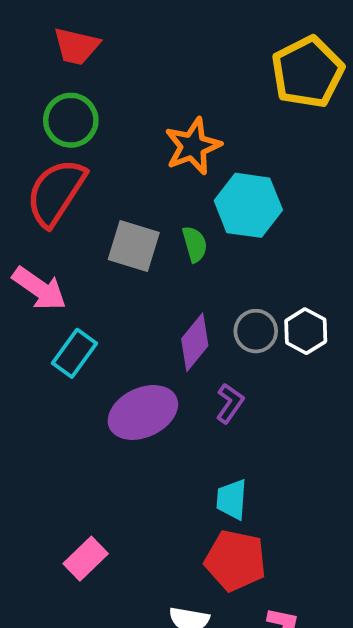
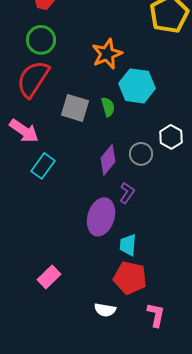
white hexagon: (306, 331) -> (171, 137), moved
purple ellipse: (143, 412) -> (101, 217), moved, turned -48

